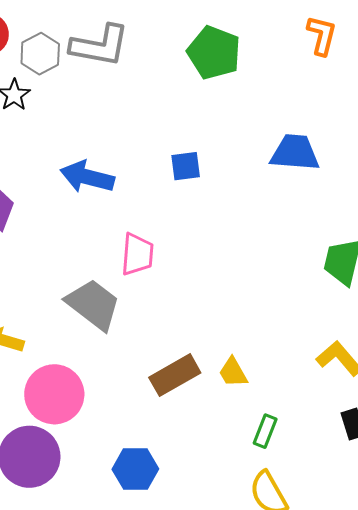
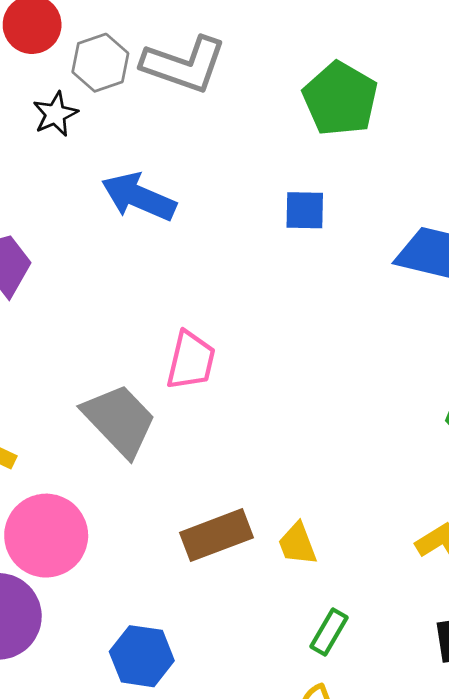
blue square: (186, 166) -> (305, 210), moved
blue arrow: (87, 177) -> (139, 197), moved

